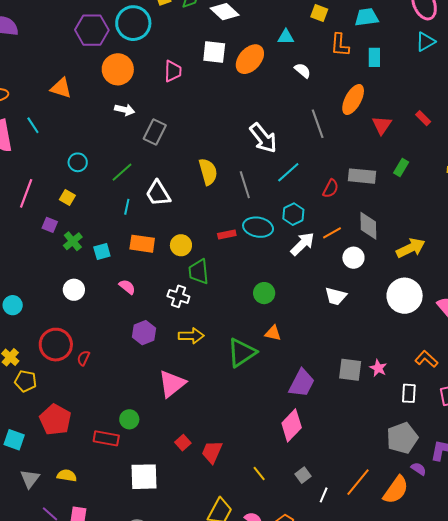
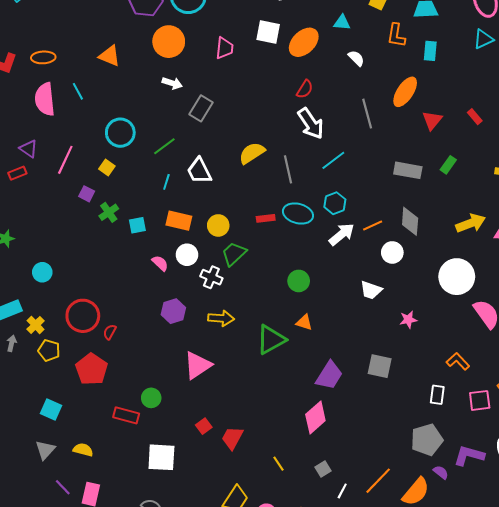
cyan circle: (78, 162) -> (120, 133), size x1.5
yellow semicircle: (208, 172) -> (252, 153), turned -112
red semicircle: (331, 189) -> (305, 89), moved
yellow arrow: (411, 248) -> (471, 223), moved
green trapezoid: (199, 272) -> (234, 254), turned 48
white circle: (74, 290) -> (187, 255), moved
white circle: (405, 296) -> (457, 277), moved
pink star: (378, 368) -> (408, 320), moved, turned 30
red pentagon: (55, 420) -> (91, 369), moved
cyan square: (14, 440) -> (51, 410), moved

